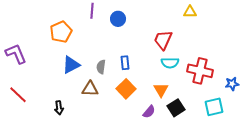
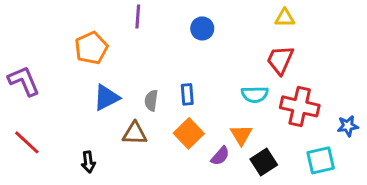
blue circle: (118, 19) -> (202, 28), moved
red trapezoid: (163, 40) -> (280, 60), moved
purple semicircle: (149, 112) -> (220, 156), moved

